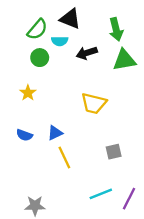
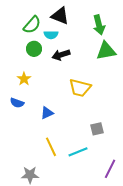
black arrow: (87, 53) -> (61, 55), moved
blue semicircle: (24, 135) -> (17, 103), moved
yellow line: (64, 157) -> (51, 147), moved
cyan line: (101, 194) -> (78, 152), moved

